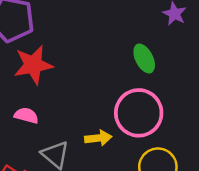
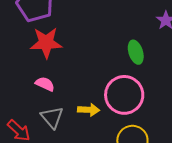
pink semicircle: (26, 115) -> (45, 84), moved

